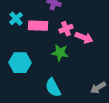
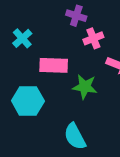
pink rectangle: (38, 26) -> (54, 65), moved
pink cross: (66, 29) -> (93, 38), moved

